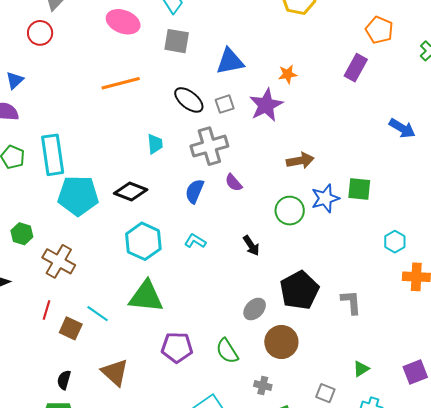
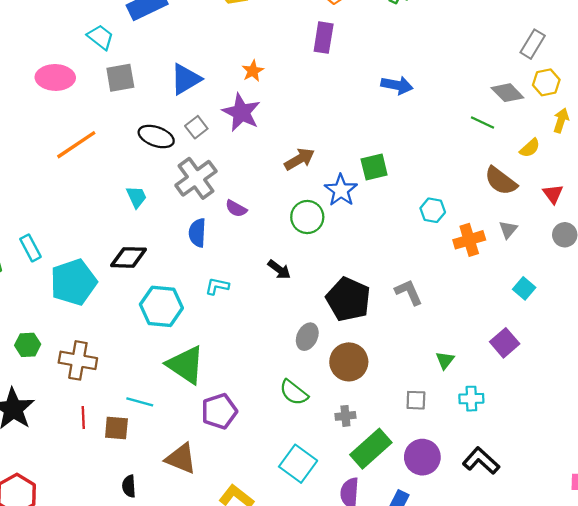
cyan rectangle: (53, 155) -> (30, 248), size x0.6
green triangle: (146, 297) -> (186, 365), turned 48
purple pentagon: (177, 347) -> (219, 411), moved

